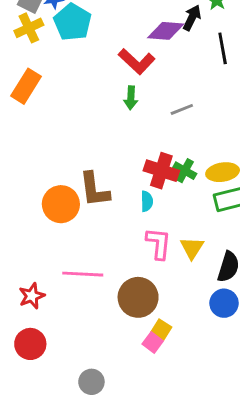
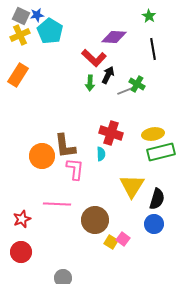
black arrow: (192, 18) -> (108, 75), moved
green cross: (185, 171) -> (137, 84), moved
pink L-shape: (158, 243) -> (75, 169), moved
yellow triangle: (192, 248) -> (132, 186), size x1.5
pink square: (153, 343) -> (123, 239), moved

